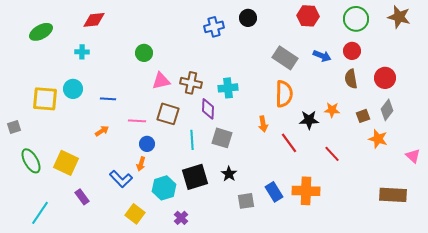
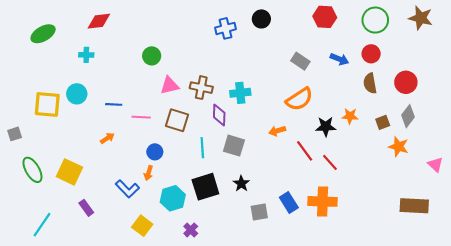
gray rectangle: (285, 58) -> (300, 61), size x0.7
orange semicircle: (284, 94) -> (299, 99), turned 56
pink line: (137, 121) -> (141, 117), moved
orange arrow: (263, 124) -> (277, 131), turned 84
red line: (332, 154) -> (330, 162), moved

